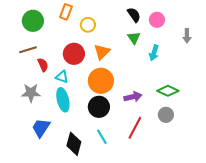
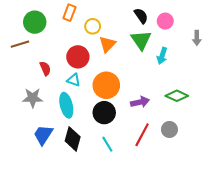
green triangle: (134, 38) -> (141, 40), size x1.5
brown line: (28, 50) -> (20, 44), moved
orange triangle: (102, 52) -> (107, 44), moved
cyan triangle: (62, 77) -> (74, 80), moved
gray circle: (166, 115) -> (169, 129), moved
black diamond: (74, 144) -> (73, 139), moved

